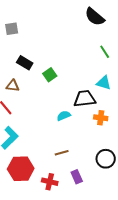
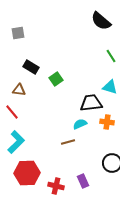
cyan semicircle: (64, 116) -> (80, 124), moved
brown line: (62, 153) -> (68, 142), moved

